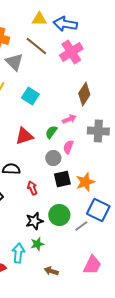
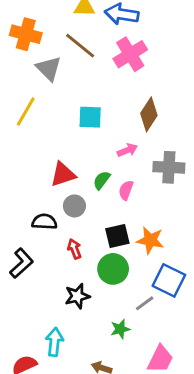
cyan square: (30, 96) -> (90, 117), moved, turned -30
green semicircle: (51, 132) -> (102, 180), moved
gray circle: (53, 158) -> (74, 206), moved
orange star: (85, 182) -> (150, 240), turned 30
green circle: (59, 215) -> (113, 269), moved
green star: (37, 244) -> (120, 329), moved

